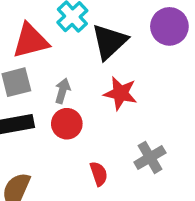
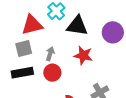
purple circle: (169, 26) -> (113, 32), moved
black triangle: (109, 42) -> (77, 26), turned 50

